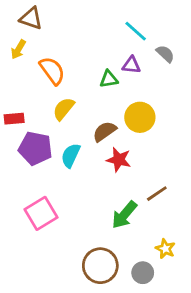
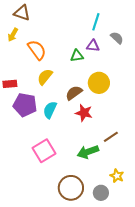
cyan line: (136, 31) -> (96, 22), turned 66
pink square: (41, 213) -> (44, 151), moved
green arrow: (124, 215) -> (88, 152), turned 30

